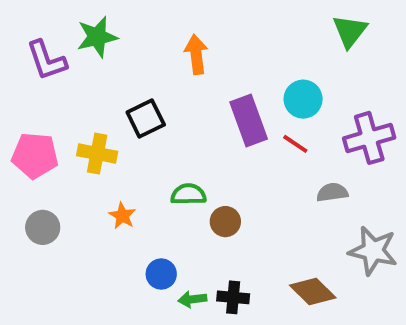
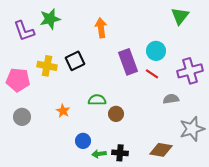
yellow cross: (97, 154) -> (47, 66), moved
gray star: (373, 251) -> (192, 129), turned -30
brown diamond: (313, 292) -> (161, 150), turned -35

